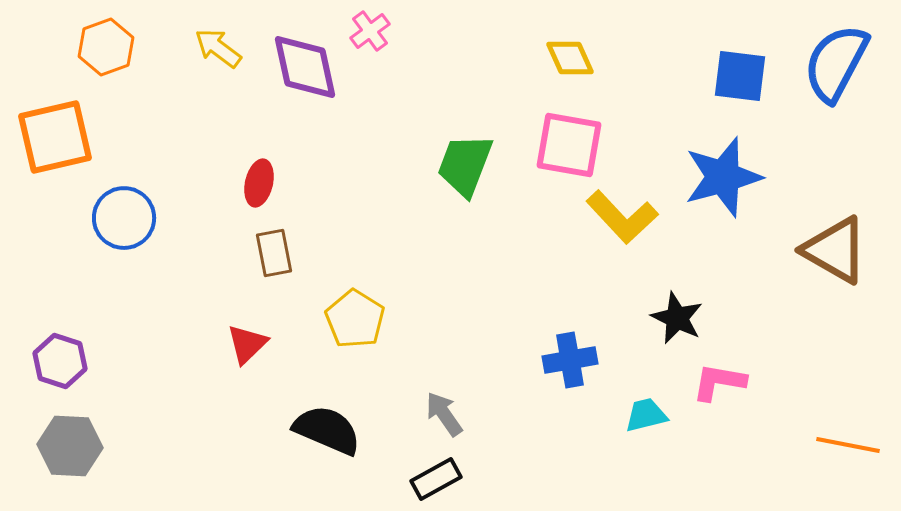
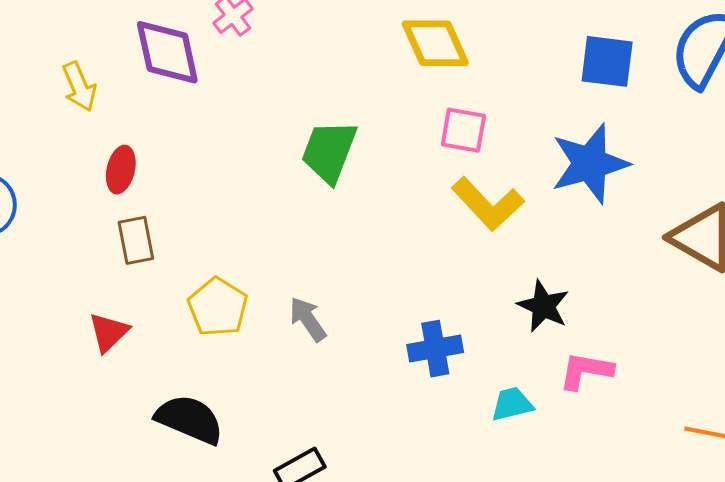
yellow arrow: (218, 48) -> (79, 87), moved, turned -150
yellow diamond: (570, 58) -> (435, 43), size x1.4
pink square: (569, 145) -> (463, 130), moved, size x0.7
gray arrow: (444, 414) -> (308, 319), moved

